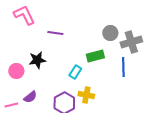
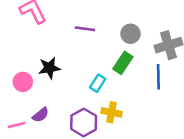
purple line: (55, 33) -> (85, 29), moved
gray circle: (110, 33) -> (131, 34), moved
green rectangle: (95, 56) -> (123, 63), turned -42

